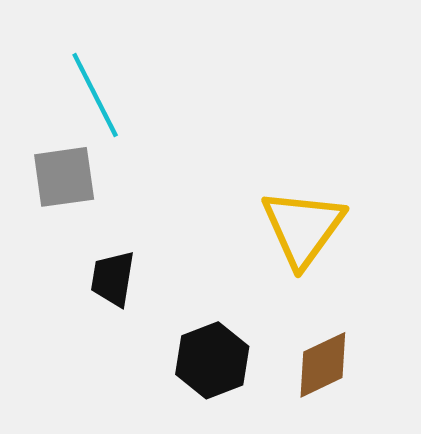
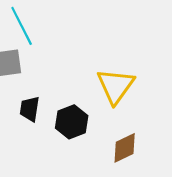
black hexagon: (212, 360) -> (72, 122), moved

